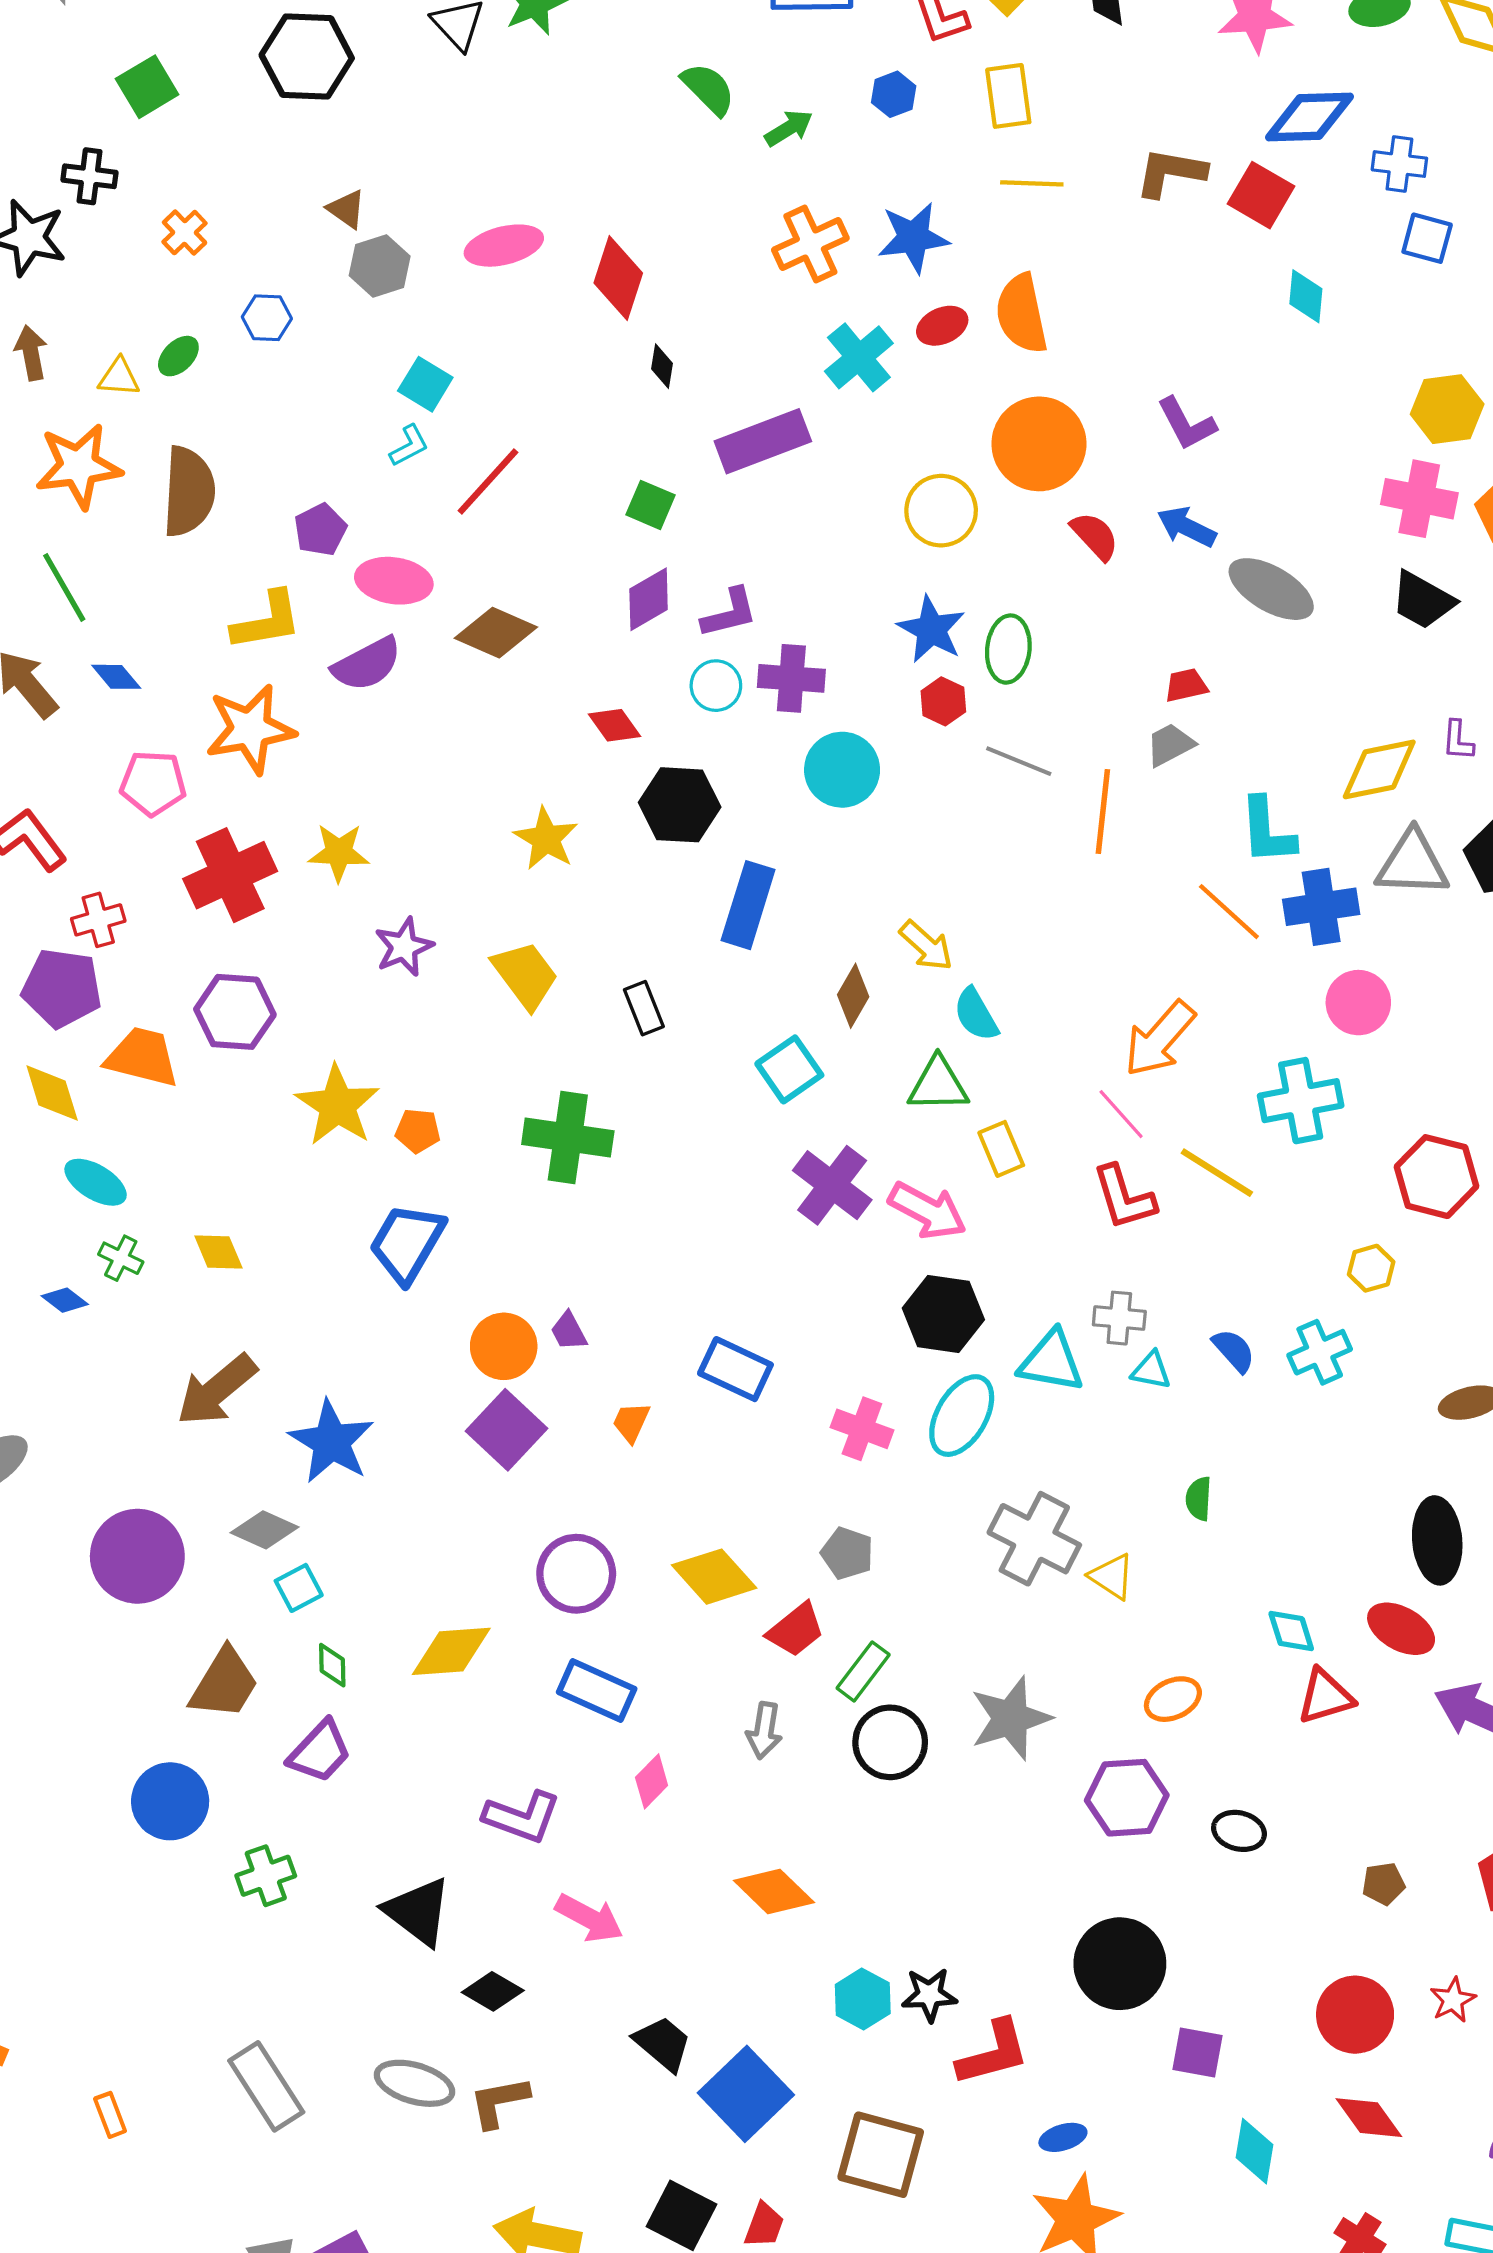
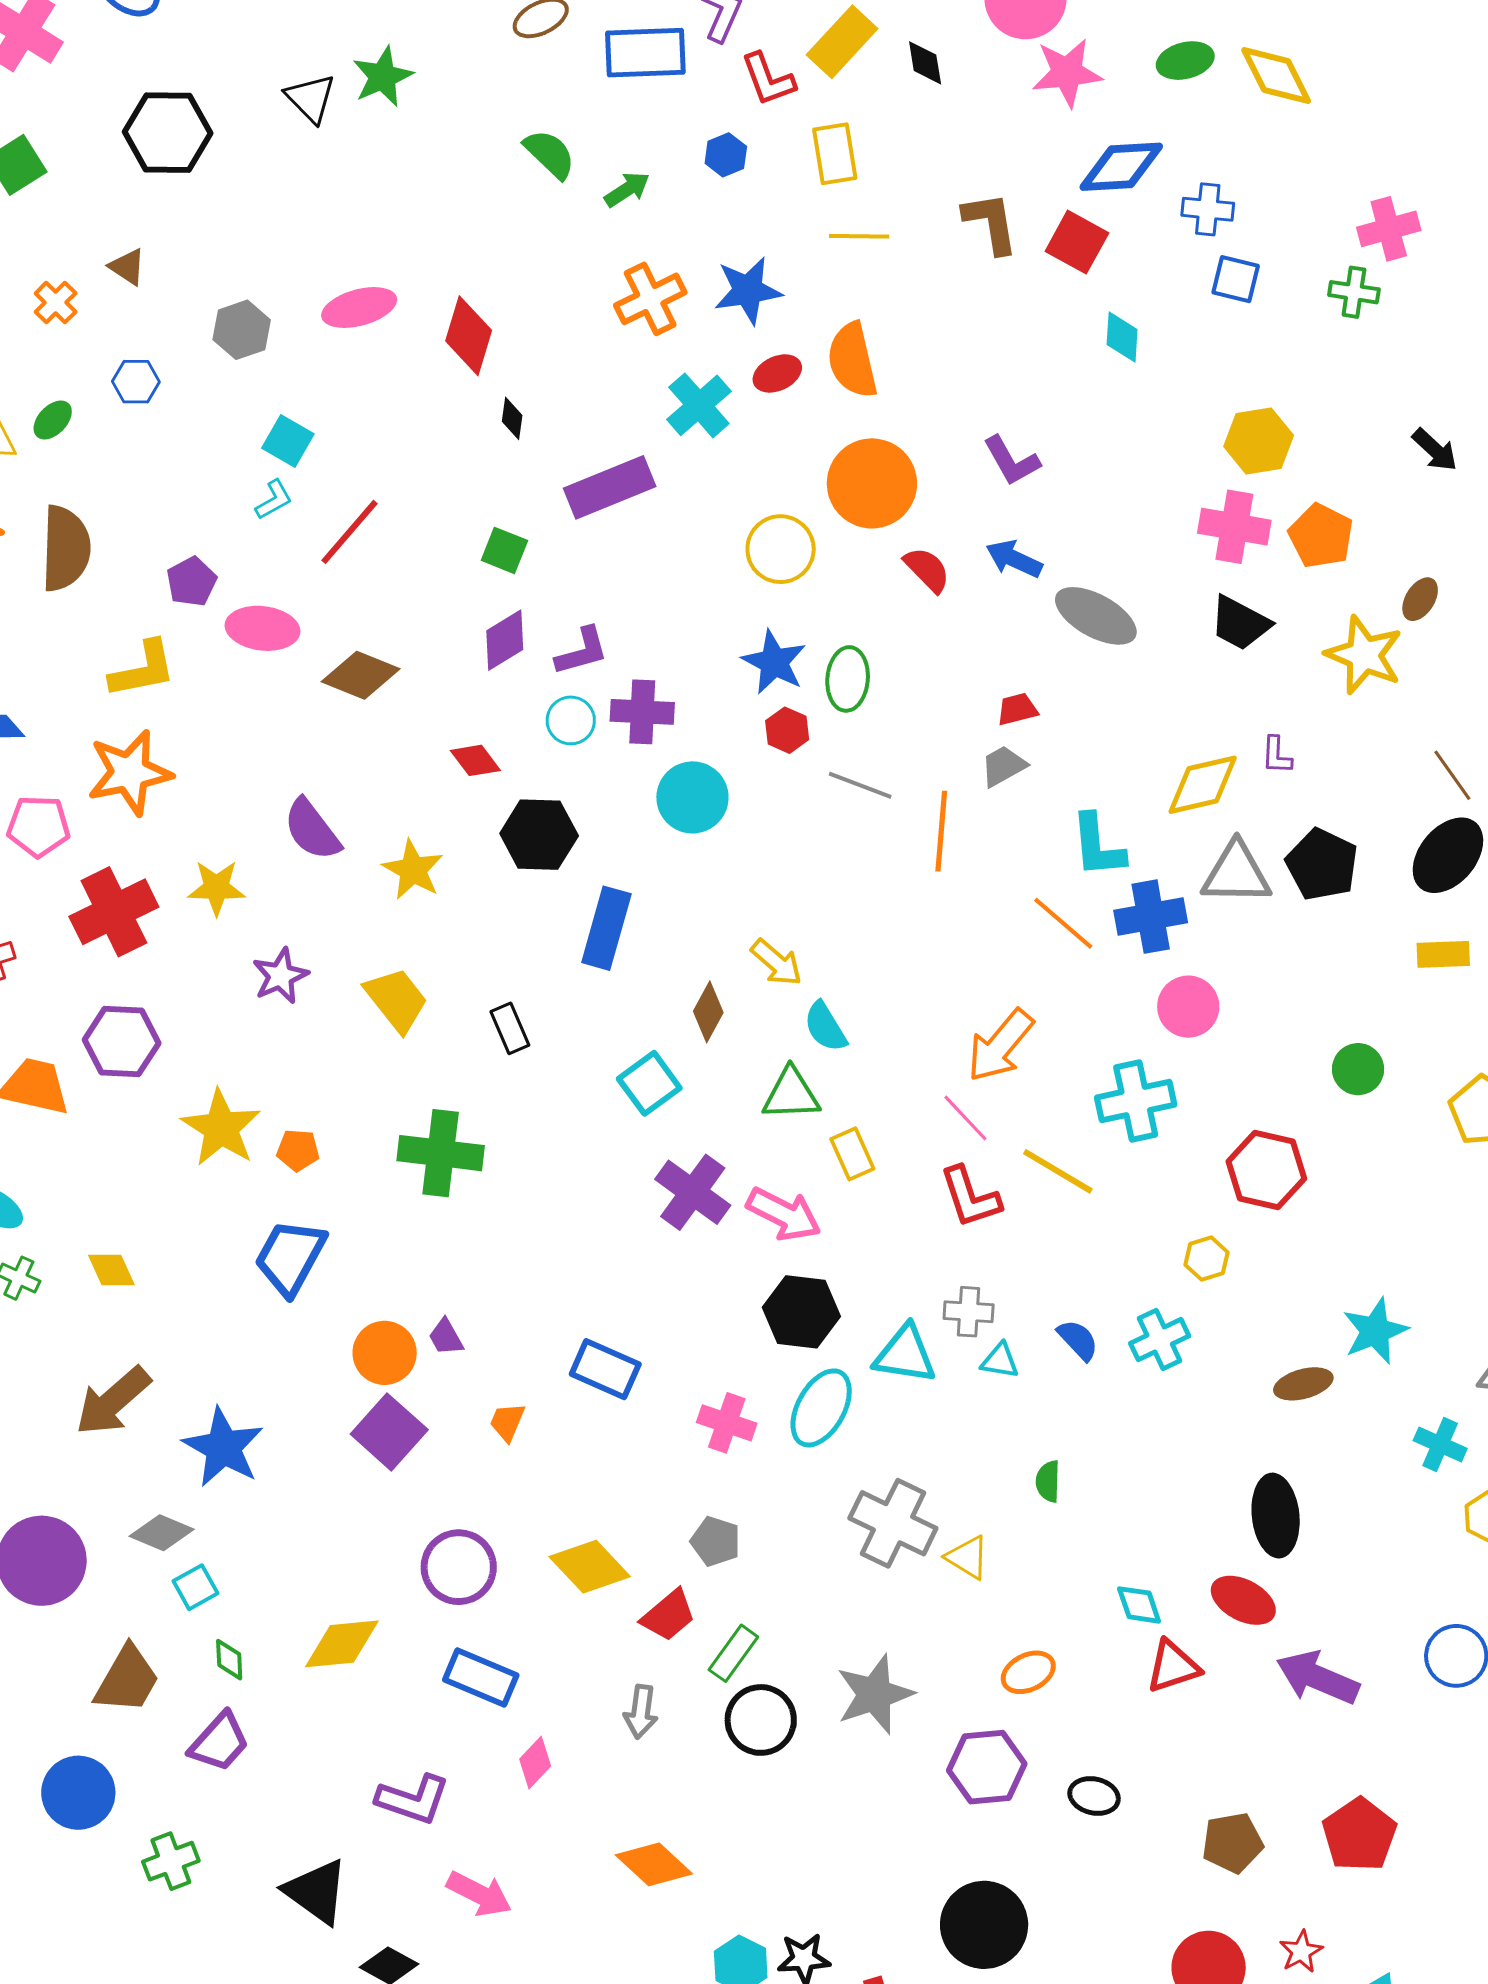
brown L-shape: (1171, 173) -> (991, 223), turned 72
brown triangle: (346, 209) -> (127, 267), moved
purple semicircle: (367, 664) -> (312, 830), moved, turned 82
brown pentagon: (1383, 1884) -> (1233, 1843), size x1.5

